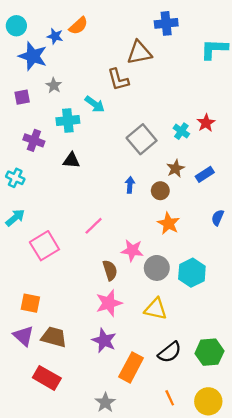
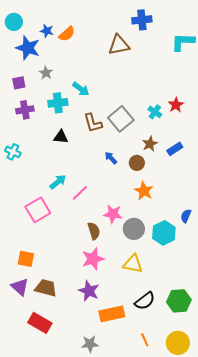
orange semicircle: (78, 26) -> (67, 34), moved
brown L-shape: (118, 80) -> (93, 123), moved
purple cross: (34, 140) -> (25, 110), moved, turned -30
blue arrow: (130, 185) -> (111, 158), turned -48
cyan arrow: (15, 218) -> (58, 182), moved
blue semicircle: (218, 218) -> (186, 216), moved
orange rectangle: (131, 367) -> (112, 314), turned 50
gray star: (105, 403) -> (90, 344), turned 30

